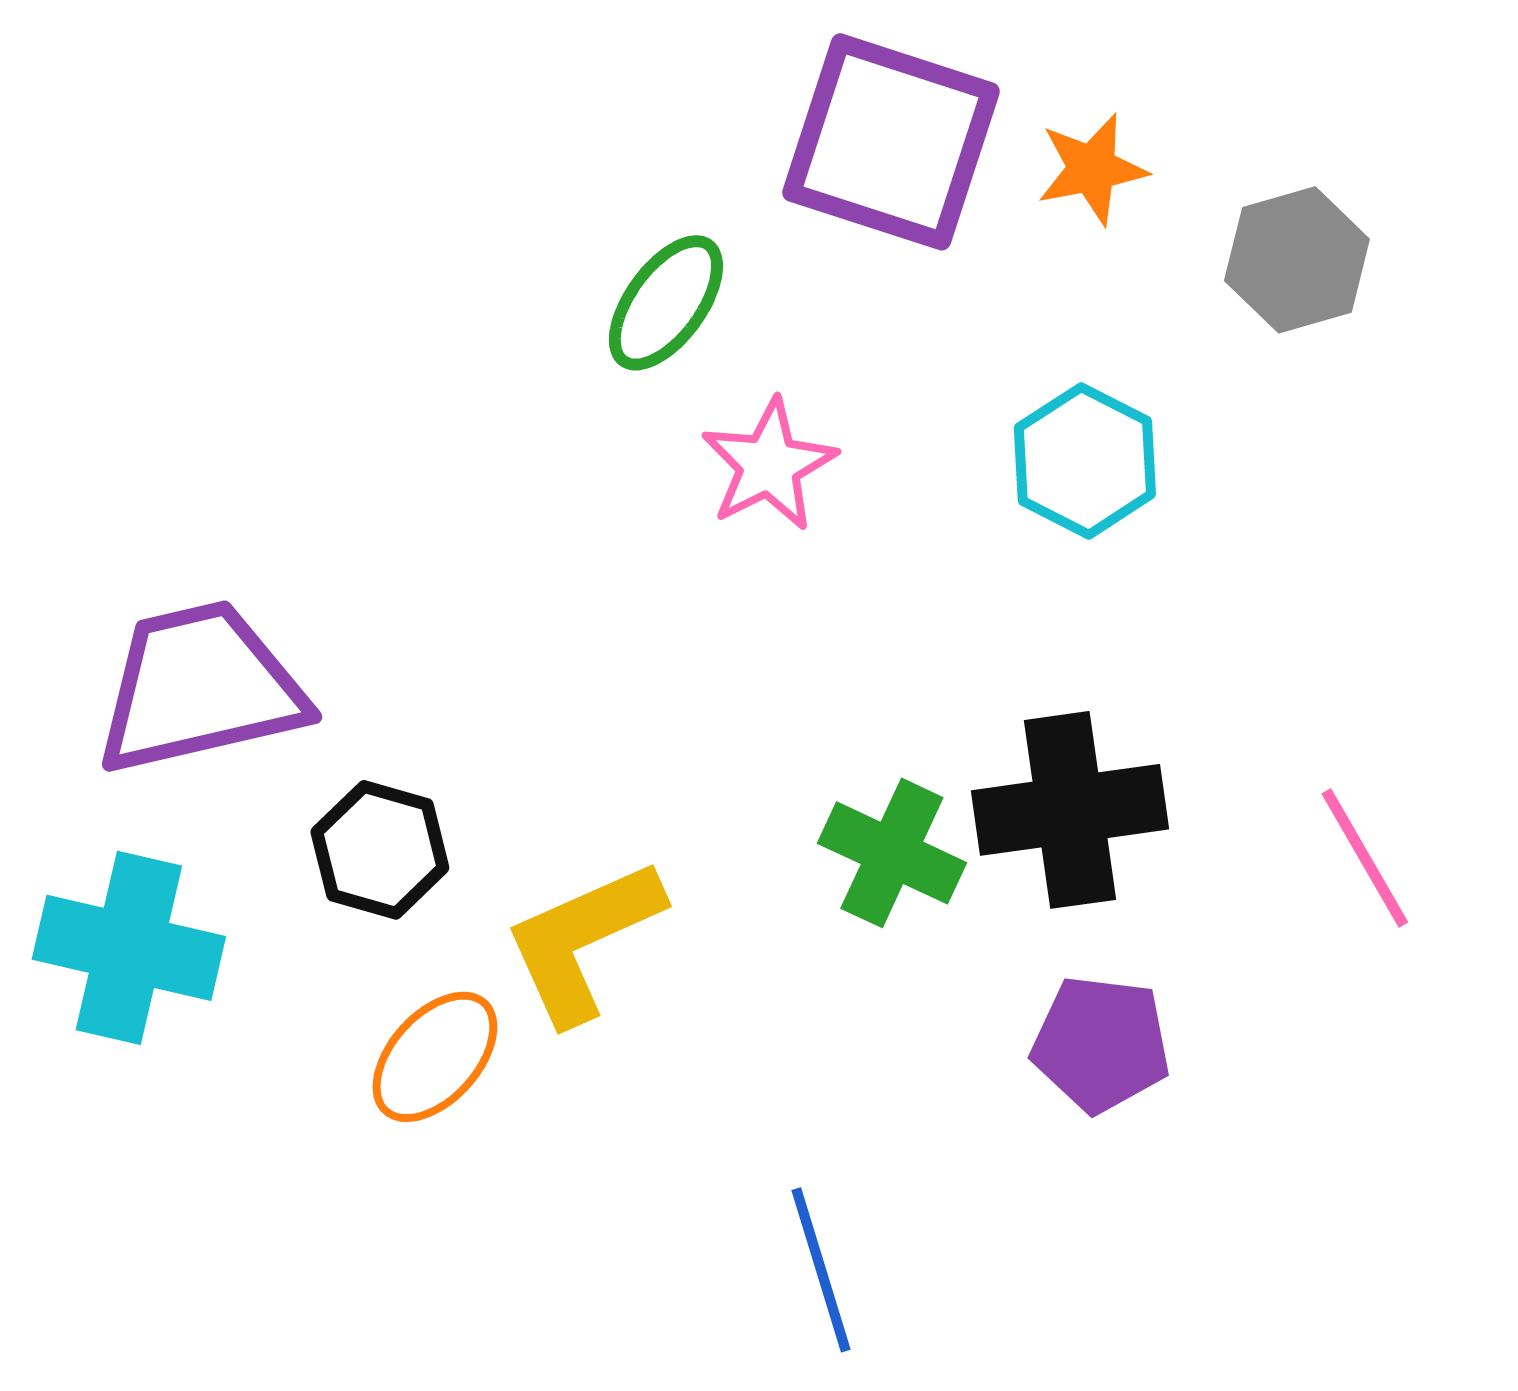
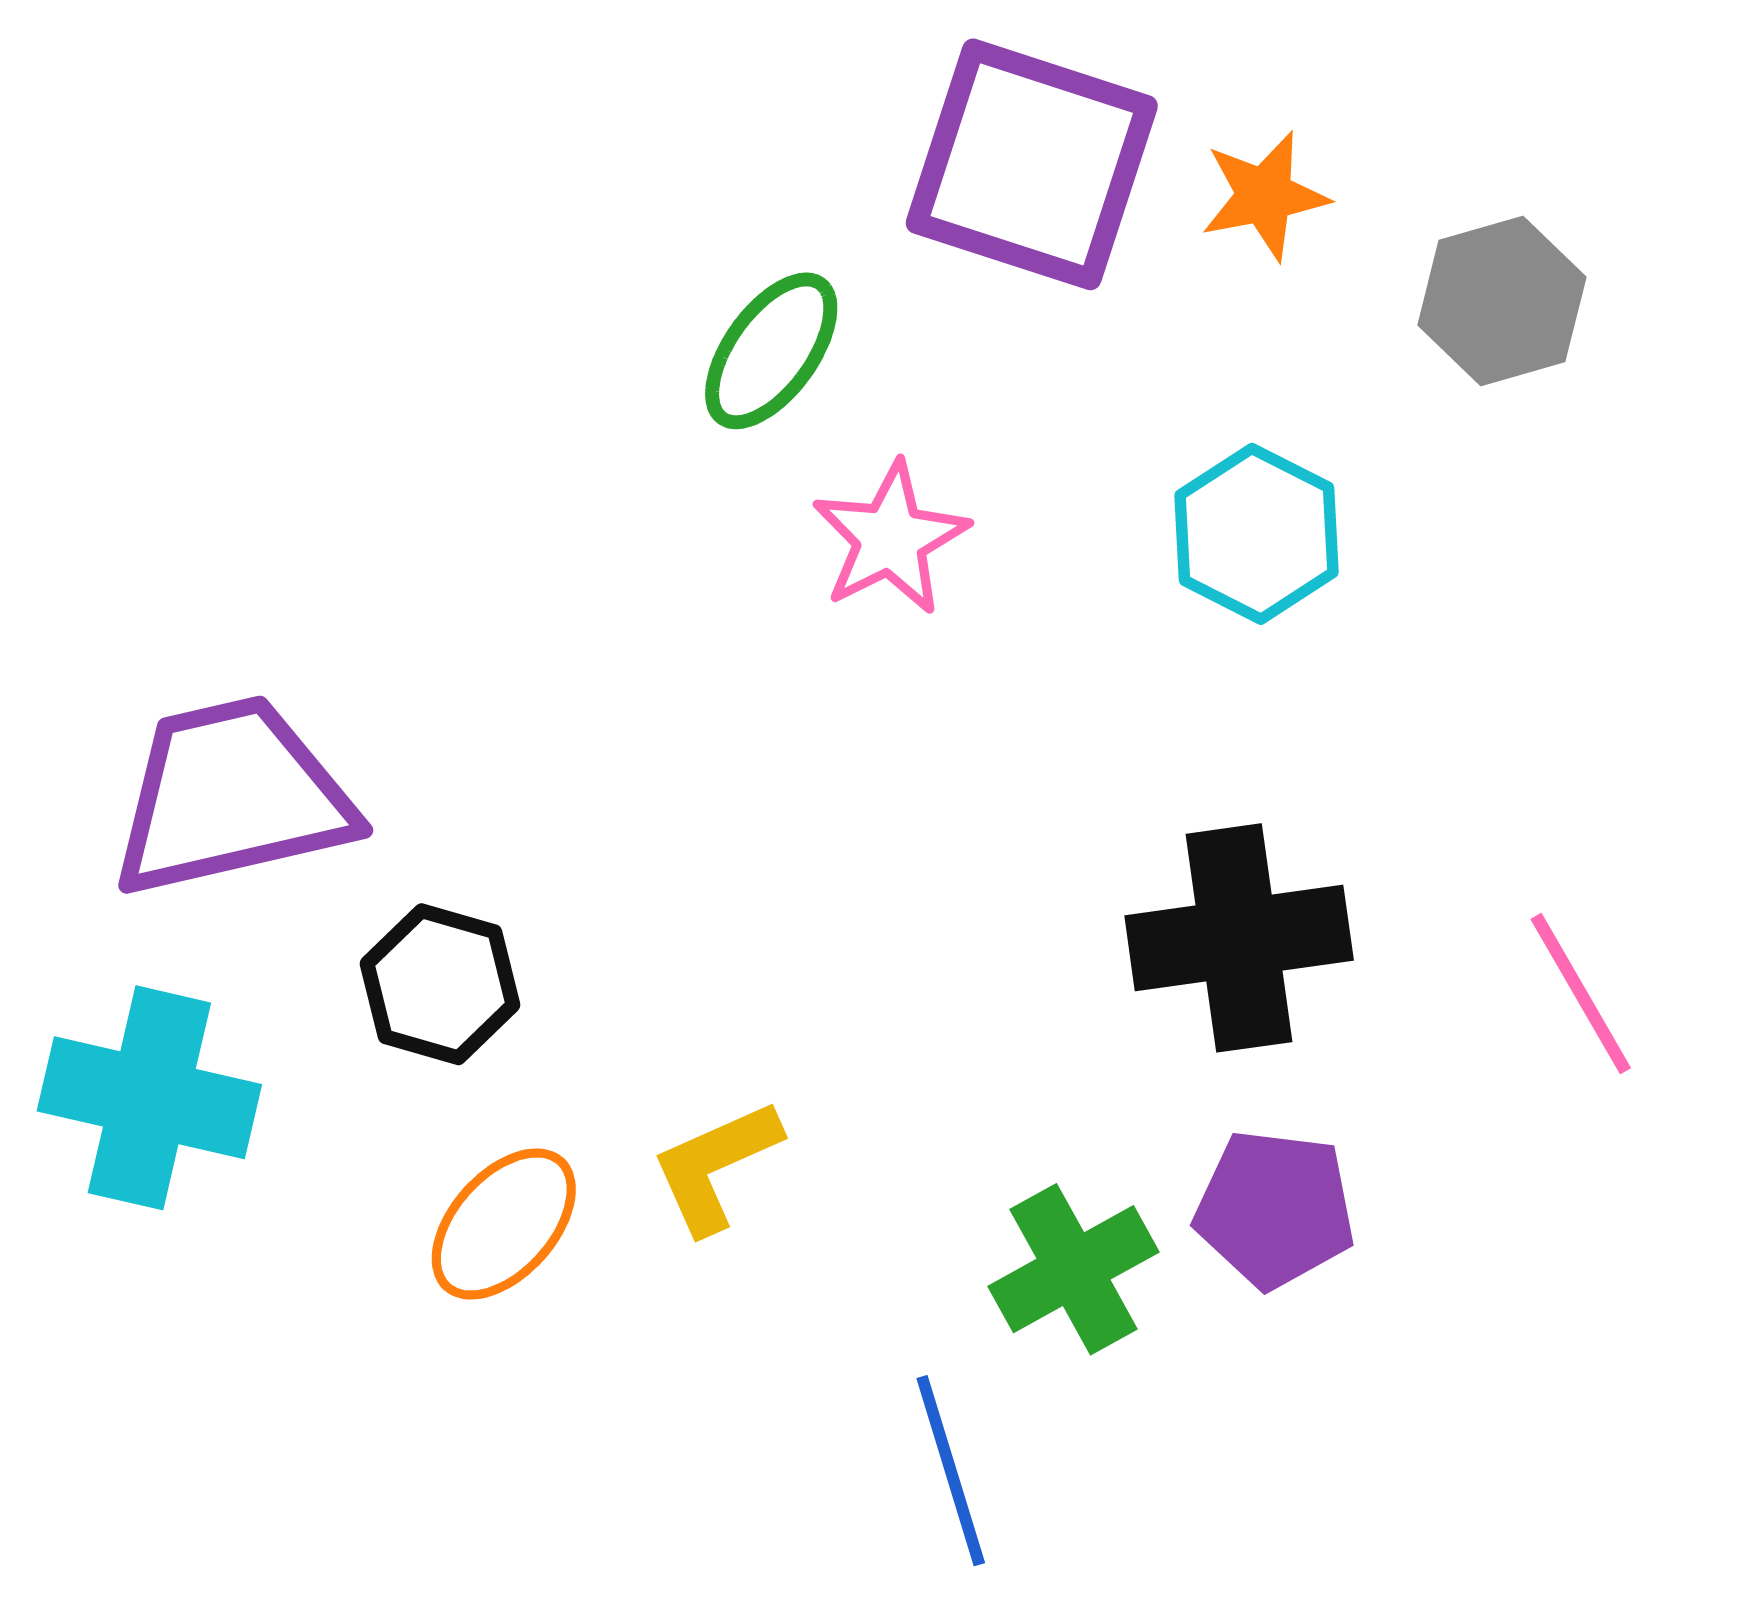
green cross: (892, 853) -> (1073, 1269), moved, turned 36
yellow L-shape: (583, 941) -> (716, 1166), moved, size x0.7

